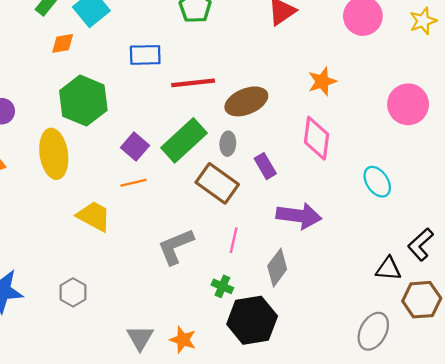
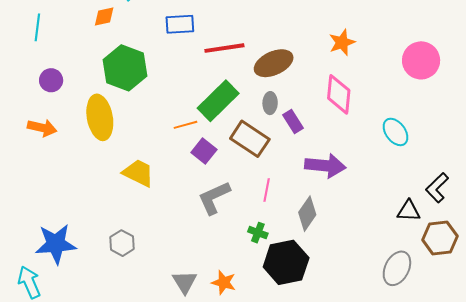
gray ellipse: (228, 144) -> (270, 103), moved
purple square: (135, 147) -> (204, 151), moved
orange line: (134, 183) -> (186, 125), moved

